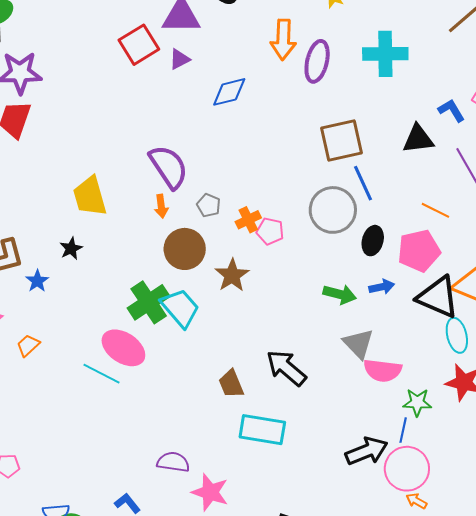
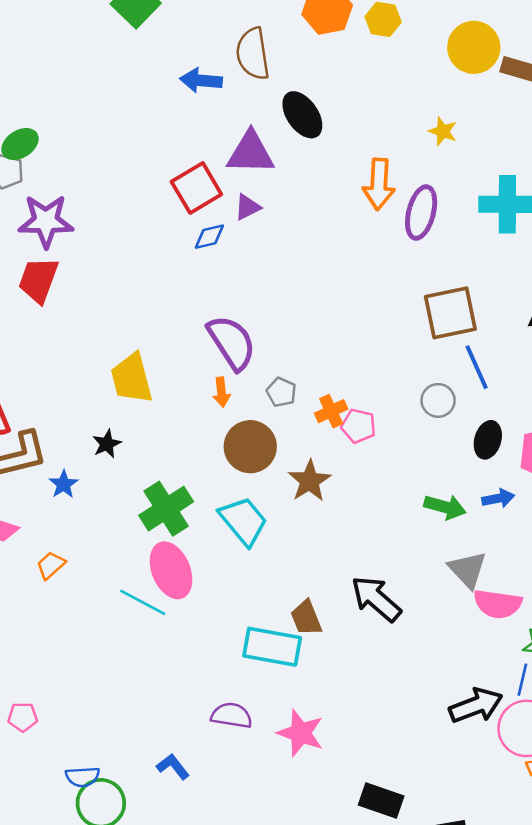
blue diamond: (229, 92) -> (209, 237), moved, size x0.7
gray circle: (333, 210) -> (438, 400), size x0.6
green cross: (149, 302) -> (166, 509), moved
pink ellipse: (123, 348) -> (171, 570), turned 33
cyan rectangle: (262, 430) -> (272, 647), moved
pink star: (210, 492) -> (301, 733), moved

